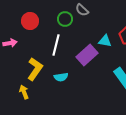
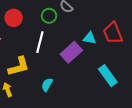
yellow L-shape: (35, 69) -> (19, 66), turned 40
cyan semicircle: (61, 77) -> (47, 85), moved, turned 128

